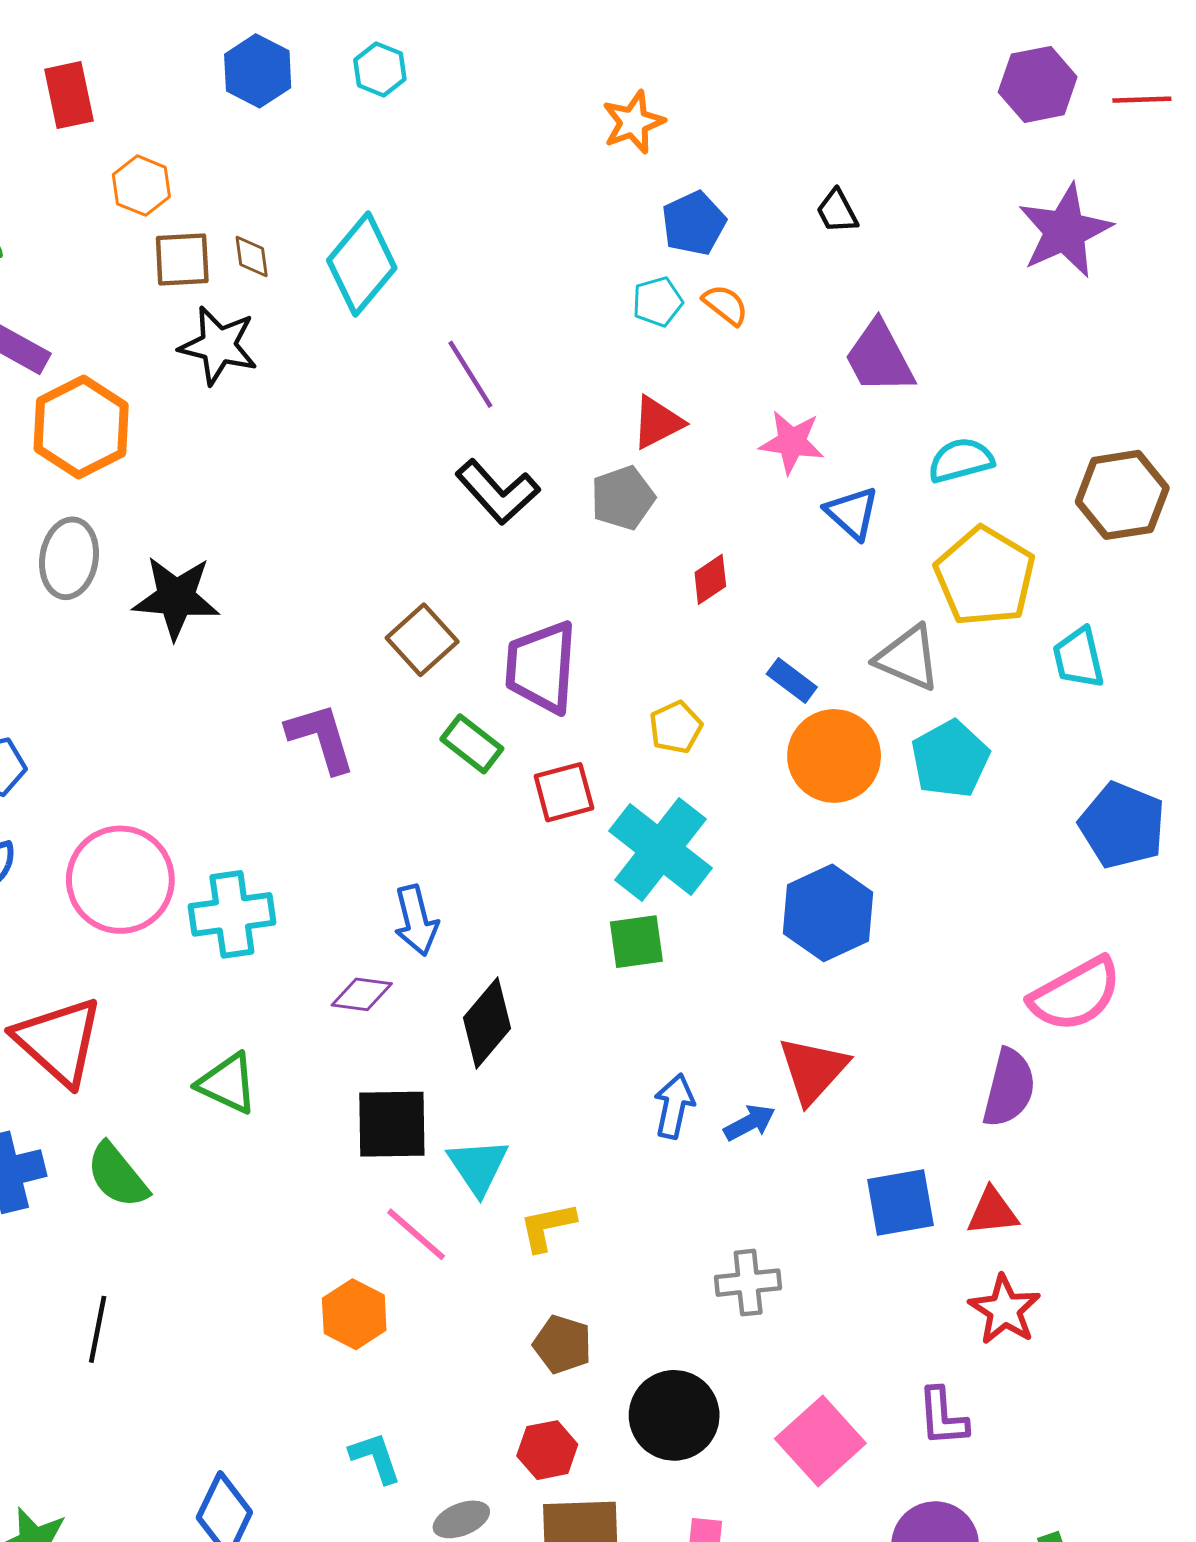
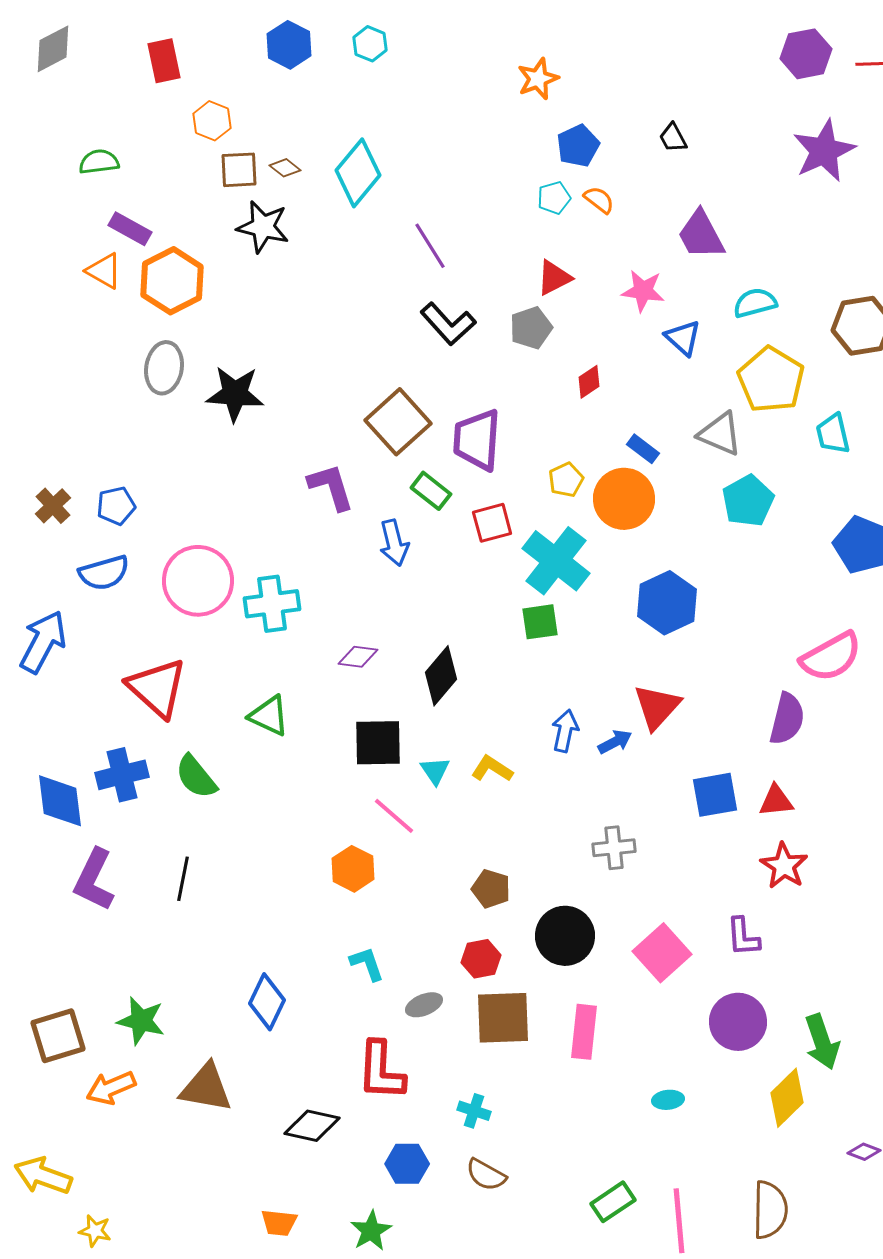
brown diamond: (252, 257) -> (285, 168), turned -44
brown square: (422, 640) -> (398, 422), size x1.4
orange circle: (834, 756) -> (624, 499), moved
blue arrow: (416, 920) -> (394, 543), moved
cyan triangle: (478, 1166) -> (435, 771), size x0.7
yellow L-shape: (547, 1227) -> (492, 769), moved, turned 45

